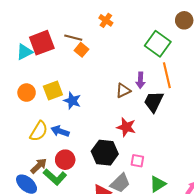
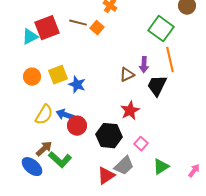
orange square: (81, 50) -> (97, 28), moved
red star: (126, 127) -> (130, 111), turned 30
red circle: (65, 160) -> (77, 126), moved
pink square: (137, 161) -> (141, 144), turned 32

